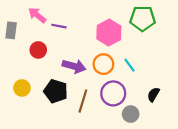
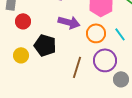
red circle: (38, 50) -> (23, 21), moved
purple arrow: (74, 66) -> (69, 22), moved
black pentagon: (56, 91) -> (45, 45), moved

